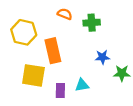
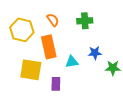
orange semicircle: (65, 14) -> (53, 20), moved, turned 32
cyan triangle: (82, 85) -> (72, 62), moved

